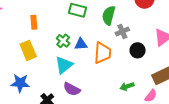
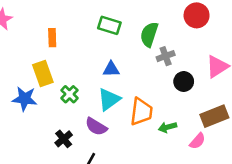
green cross: (63, 41) -> (70, 94), moved
orange trapezoid: (102, 53) -> (141, 112), moved
cyan triangle: (64, 65) -> (109, 99), moved
blue star: (20, 83) -> (25, 99), moved

